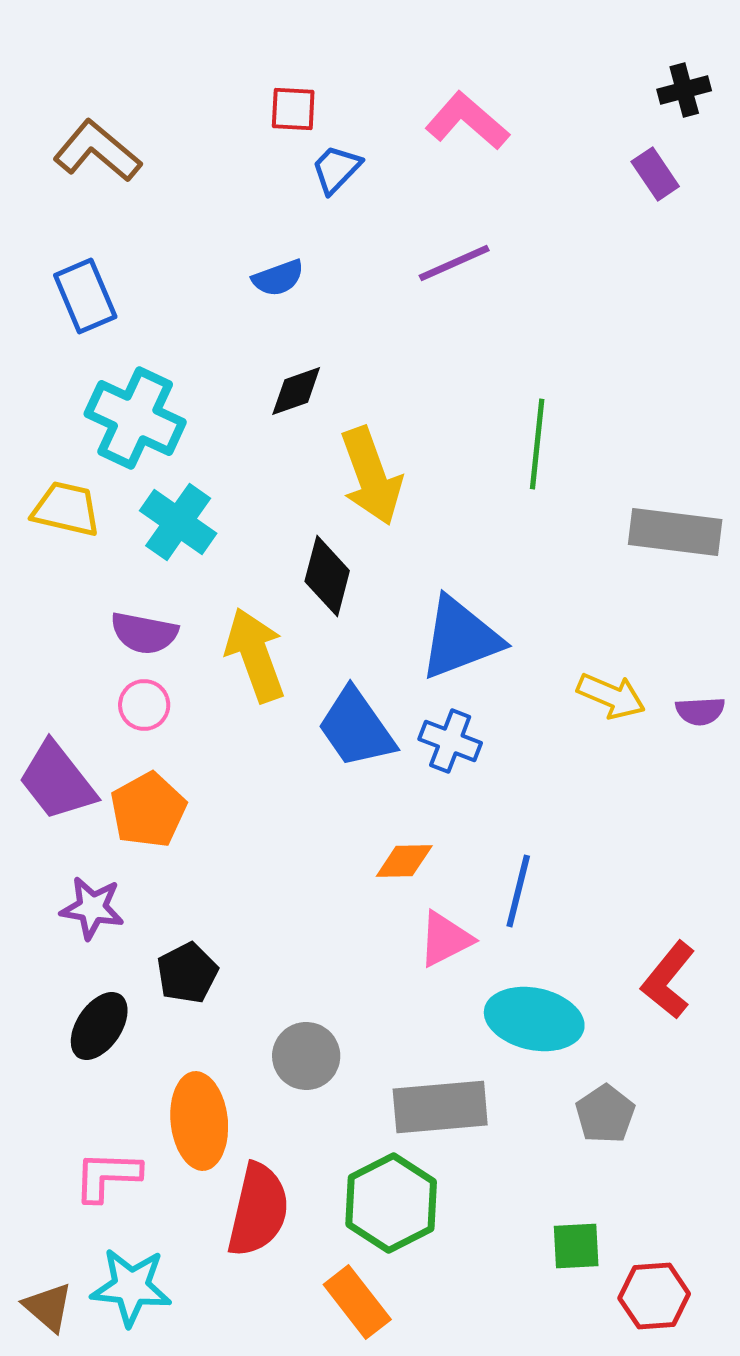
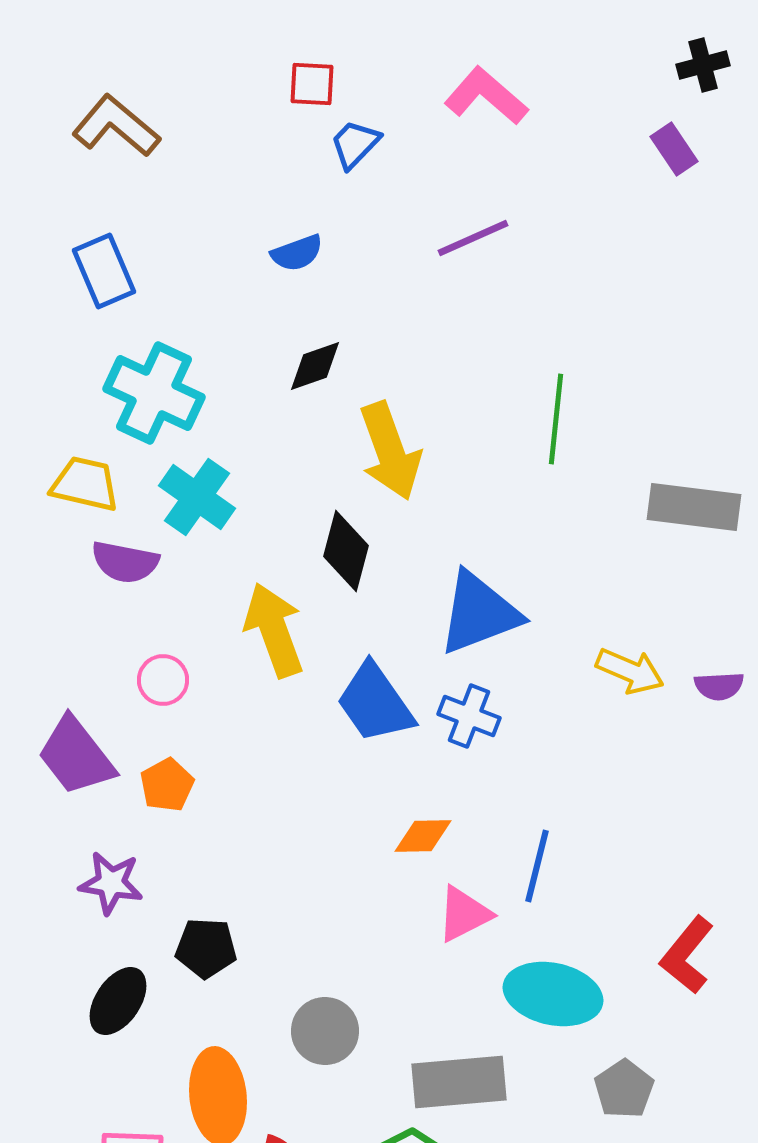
purple semicircle: (144, 633) -> (125, 562), moved
orange pentagon: (148, 810) -> (167, 785), size x0.7
black pentagon: (187, 973) -> (206, 948), turned 30

